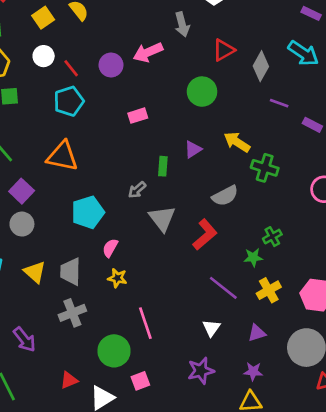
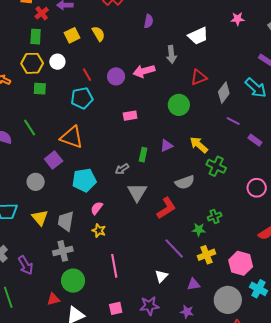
white circle: (44, 56) -> (57, 62), moved
purple square: (22, 191) -> (54, 160), moved
green circle: (114, 351) -> (73, 281), moved
pink square: (140, 381) -> (116, 308), moved

